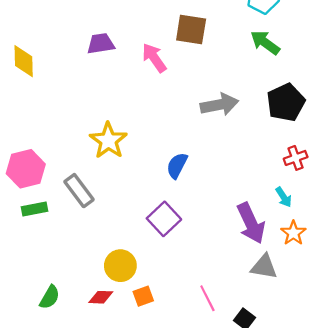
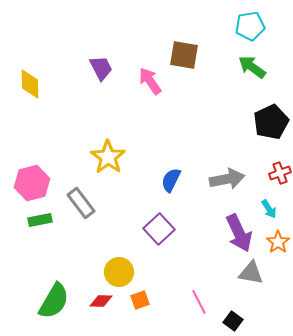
purple trapezoid: (101, 44) -> (101, 68), turned 72
gray arrow: (219, 105) -> (227, 179), moved
green semicircle: (50, 297) -> (54, 301), size x1.6

